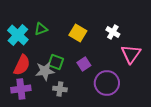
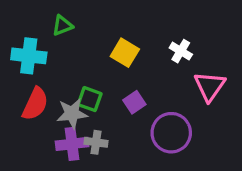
green triangle: (41, 29) -> (62, 25), moved
cyan cross: (18, 35) -> (29, 56), turned -35
purple cross: (21, 89) -> (72, 144), moved

